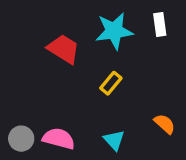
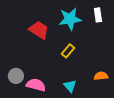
orange semicircle: (165, 124) -> (101, 76), turned -48
gray circle: (21, 139) -> (16, 76), moved

